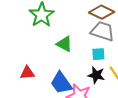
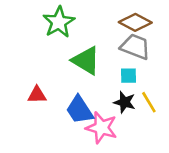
green triangle: (64, 44) -> (86, 61), size x1.4

